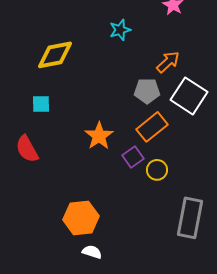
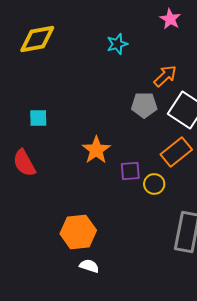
yellow diamond: (55, 55) -> (37, 39), moved
orange rectangle: (152, 127) -> (176, 152), moved
purple square: (133, 157) -> (130, 171), turned 30

